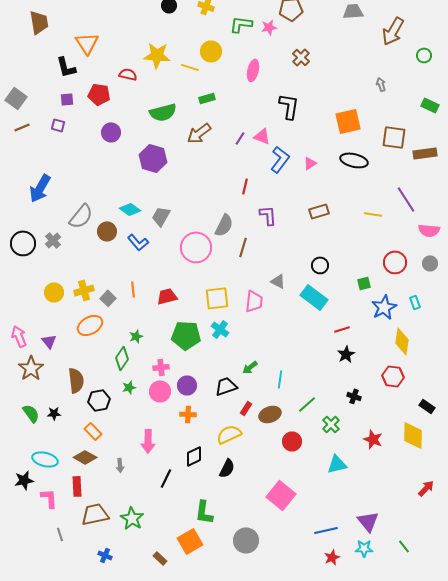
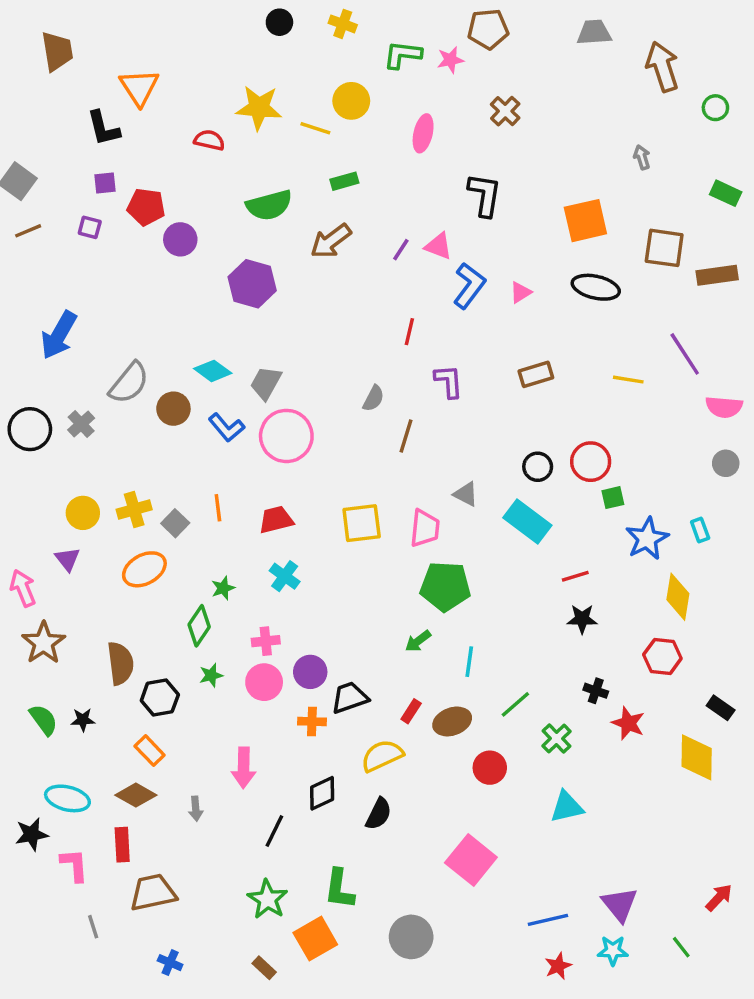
brown arrow: (393, 31) -> (662, 67), turned 132
red pentagon: (99, 94) -> (146, 207), moved
gray semicircle: (224, 225) -> (373, 398), size x0.7
pink circle: (196, 247) -> (286, 436), moved
red circle: (395, 262) -> (591, 462), moved
cyan cross: (220, 329) -> (285, 576), moved
green pentagon: (186, 335) -> (445, 586), moved
purple triangle: (49, 341) -> (67, 559), moved
black star: (346, 354) -> (582, 619), turned 30
black trapezoid: (226, 386) -> (350, 698), moved
red star: (373, 439) -> (628, 723), moved
red arrow: (426, 488) -> (719, 898), moved
green star: (132, 518) -> (267, 899), moved

